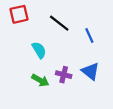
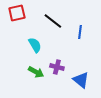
blue line: (89, 36) -> (80, 32), turned 32
blue triangle: (90, 71) -> (81, 80), moved

